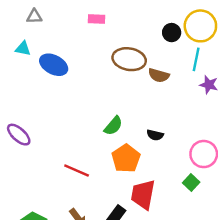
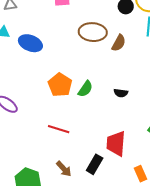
brown semicircle: (159, 75) -> (119, 43), turned -72
orange pentagon: (126, 158) -> (60, 85), moved

